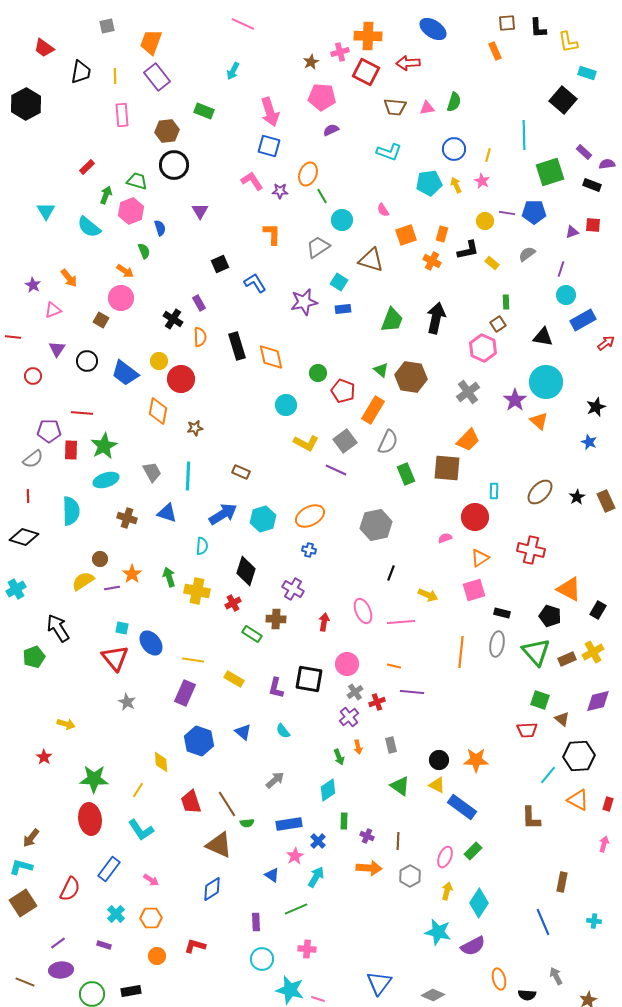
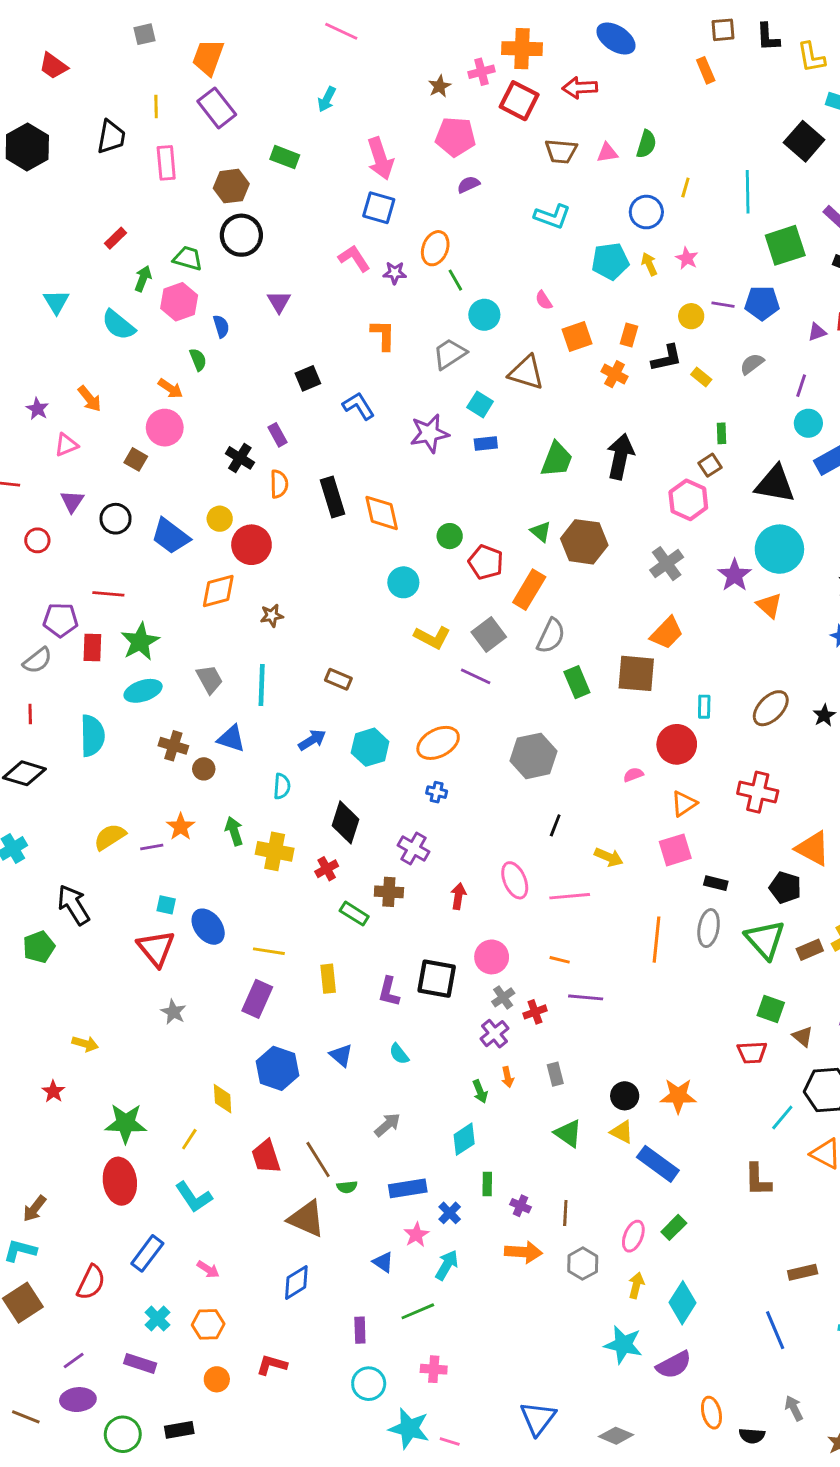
black trapezoid: (81, 72) -> (111, 137), moved
yellow line: (488, 155) -> (685, 187), moved
black triangle: (543, 337) -> (775, 484), size x1.4
orange diamond: (158, 411) -> (218, 591), turned 64
blue arrow: (223, 514) -> (312, 740), size x0.7
brown circle: (100, 559) -> (204, 769), moved
yellow rectangle: (234, 679) -> (328, 979), turned 54
brown rectangle: (562, 882) -> (803, 1272), turned 66
purple rectangle: (104, 945) -> (140, 1363), size x1.5

